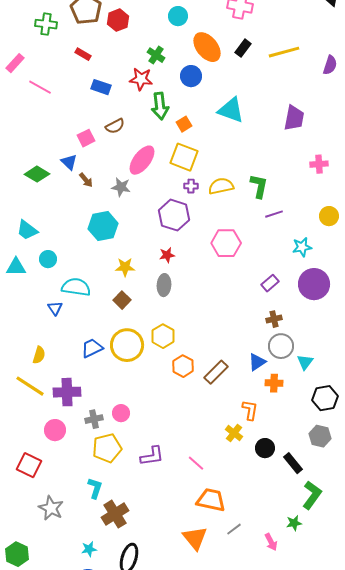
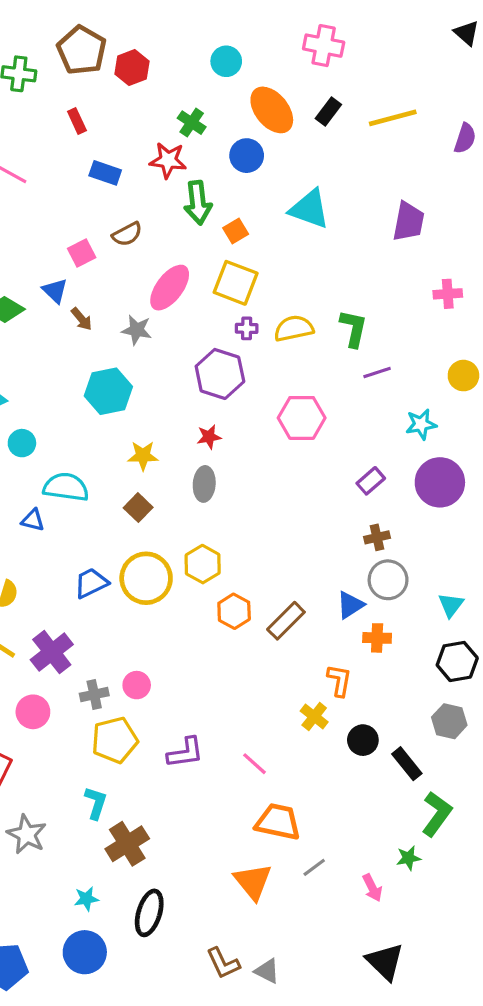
red rectangle: (83, 54) -> (77, 121), turned 35
blue triangle: (55, 308) -> (33, 520), turned -42
cyan triangle: (305, 362) -> (451, 605), moved
purple cross: (67, 392) -> (52, 652), turned -36

